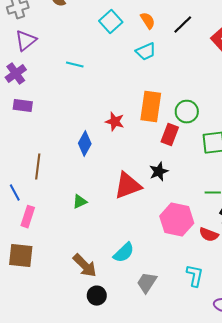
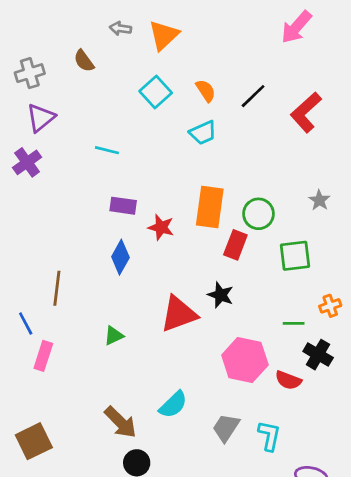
purple rectangle: (23, 106) -> (123, 206), moved
black star: (159, 172) -> (221, 295), turned -30
brown square: (21, 256) -> (34, 441), moved, turned -32
gray trapezoid: (147, 283) -> (226, 428), moved

